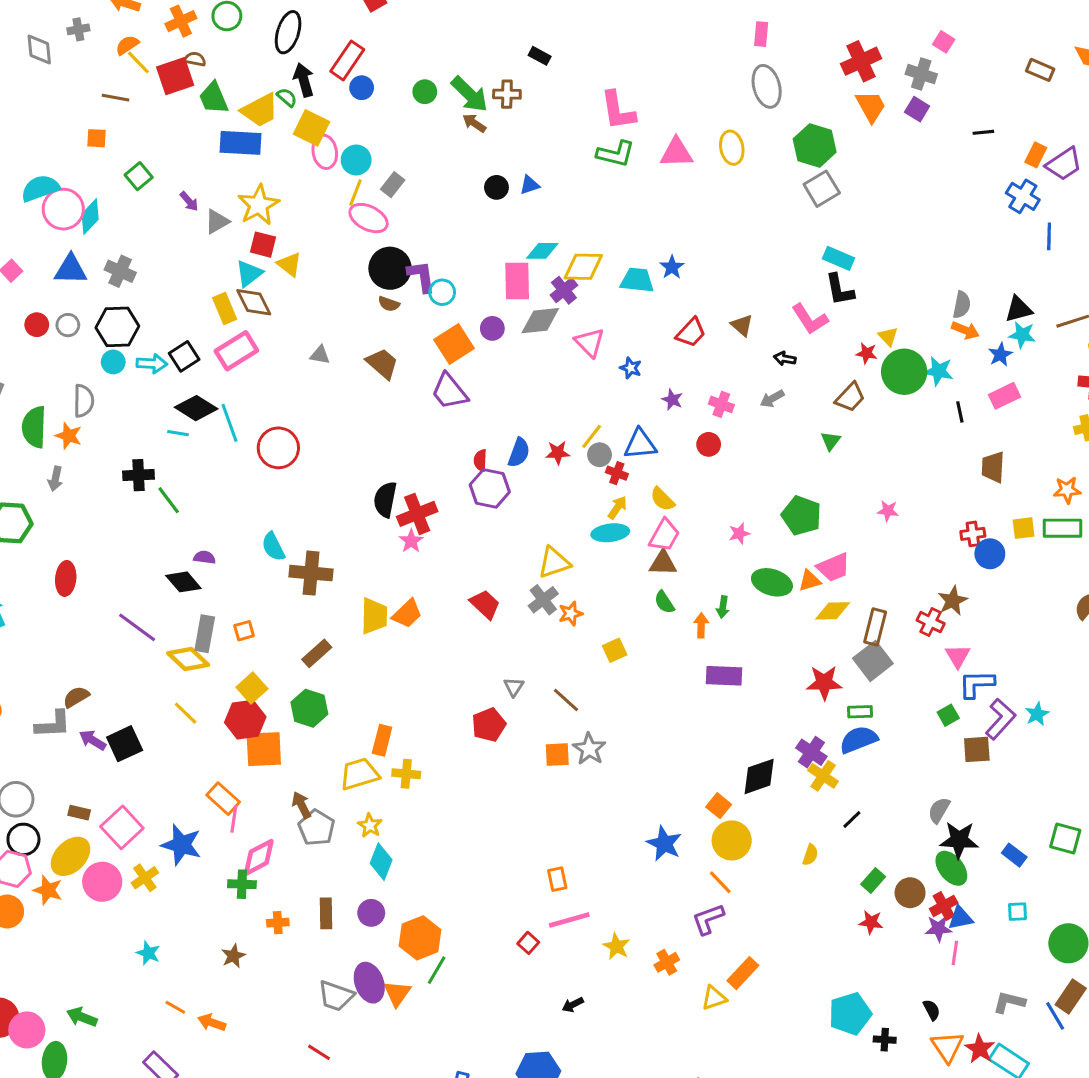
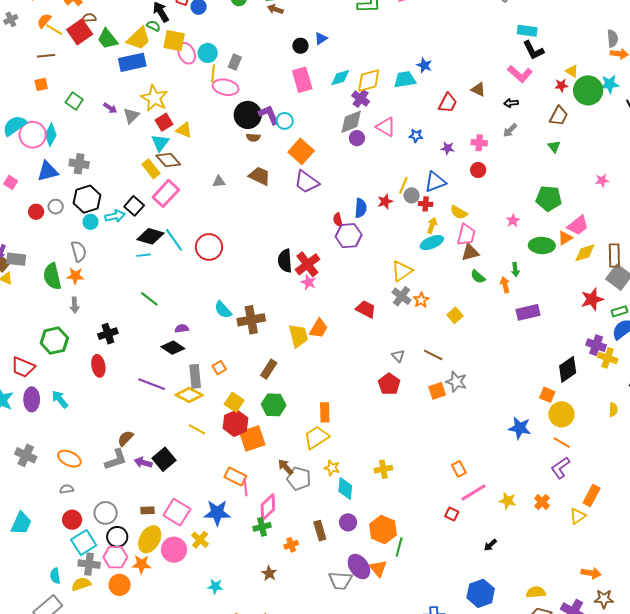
red square: (263, 245) -> (164, 122), turned -30
pink rectangle: (517, 281) -> (302, 80), moved
purple circle: (492, 328) -> (357, 138), moved
black cross: (139, 475) -> (108, 334), moved
yellow cross: (406, 774) -> (383, 469), moved

